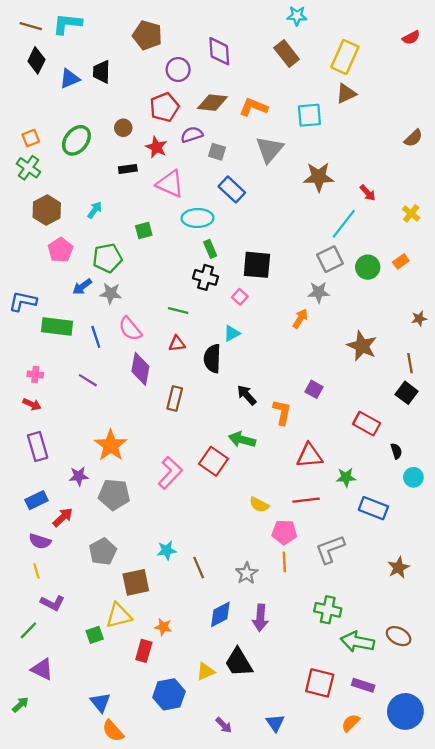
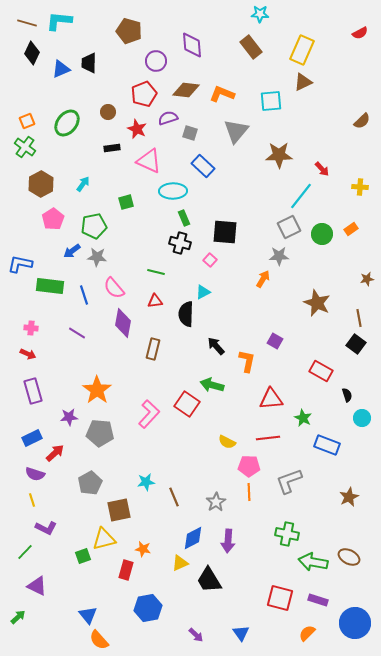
yellow cross: (411, 213) -> (360, 187), turned -35
green star: (346, 477) -> (303, 418), turned 30
yellow triangle: (206, 671) -> (180, 563), moved

